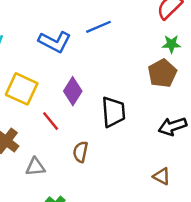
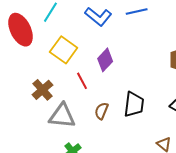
black trapezoid: (113, 112) -> (134, 104), moved
gray triangle: (35, 167) -> (62, 116), size x1.6

